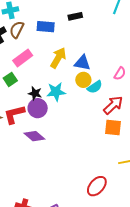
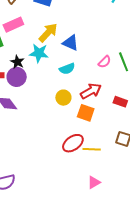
yellow circle: (83, 80) -> (63, 98), moved
cyan semicircle: (95, 87) -> (67, 69), moved
cyan star: (56, 92) -> (39, 53), moved
red ellipse: (97, 186) -> (73, 143), moved

